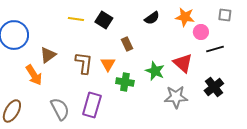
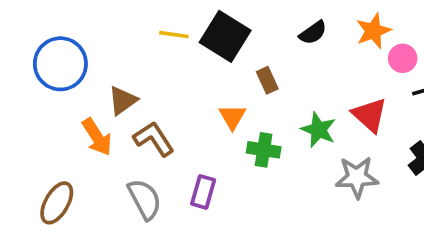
orange star: (185, 17) -> (373, 31), turned -30
black square: (104, 20) -> (225, 36), size x1.5
brown L-shape: (84, 63) -> (154, 139), moved, turned -40
purple rectangle: (92, 105) -> (203, 192), size x0.7

